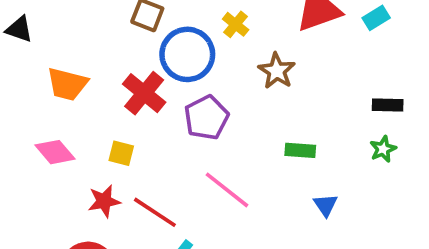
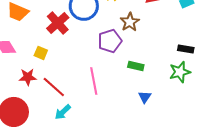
purple pentagon: (206, 118) -> (110, 41), moved
green star: (383, 149) -> (180, 72), size x1.5
pink line: (227, 190) -> (94, 81), turned 32

